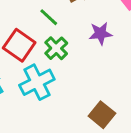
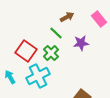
green line: (49, 17) -> (56, 33), moved

